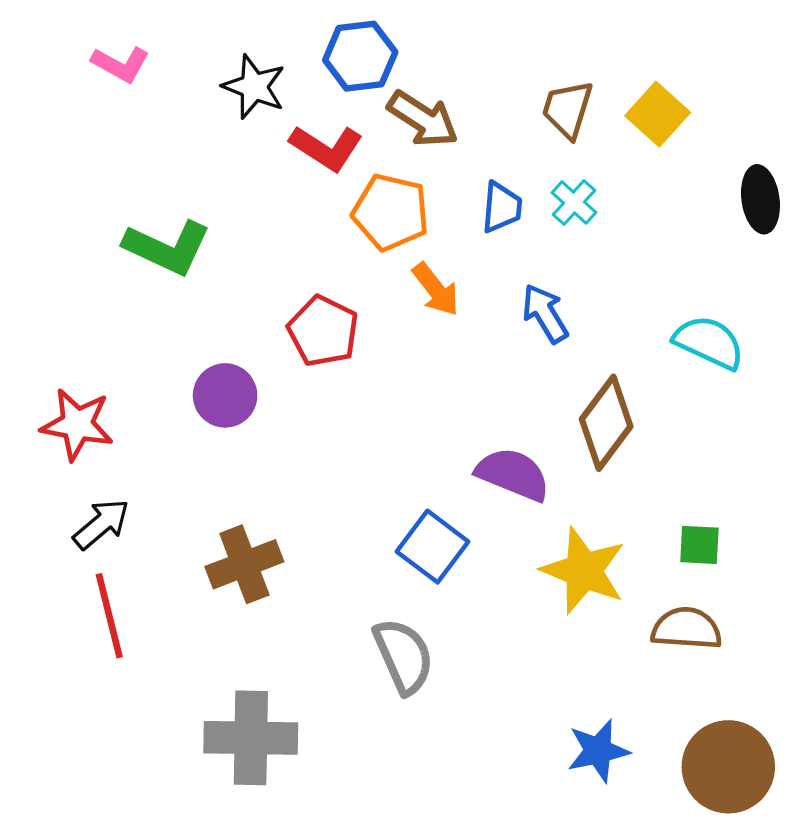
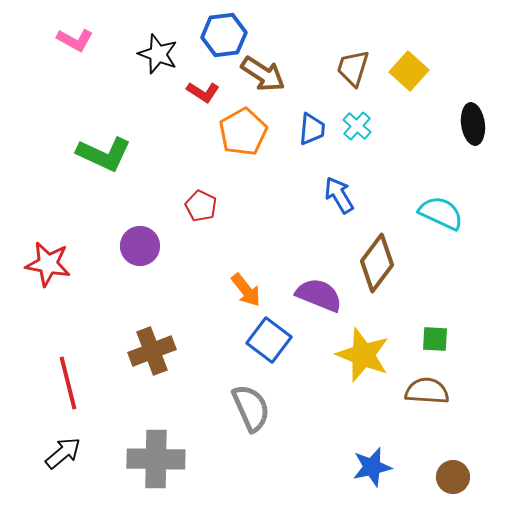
red L-shape: (326, 148) -> (203, 92), size x0.7
orange pentagon: (391, 212) -> (243, 132), turned 30
orange arrow: (436, 289) -> (246, 290), moved
red pentagon: (323, 331) -> (201, 206), size x0.7
black arrow: (101, 524) -> (63, 453), moved
brown circle: (728, 767) -> (453, 477), size x0.6

